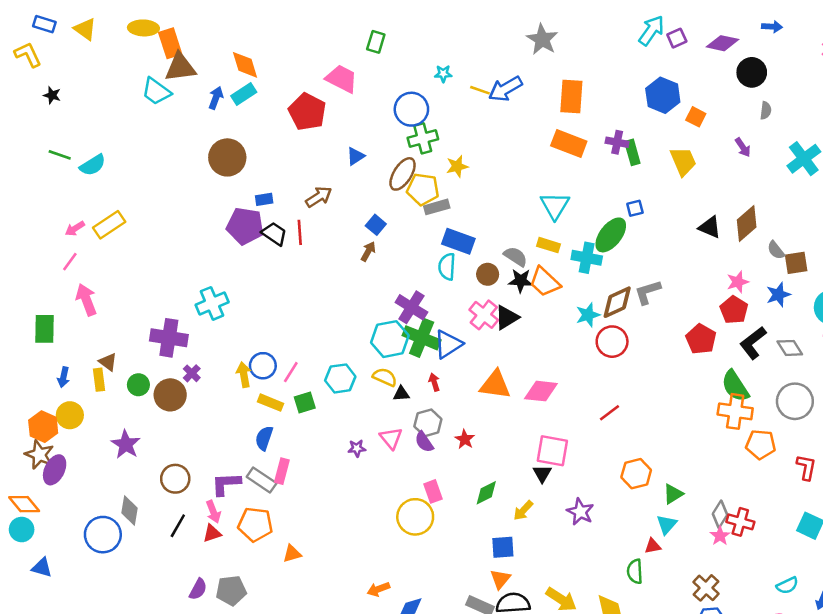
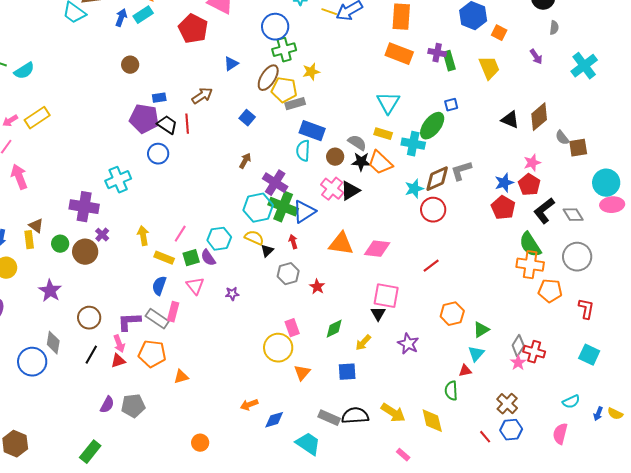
brown circle: (227, 157) -> (130, 65), size x0.6
brown arrow: (368, 251) -> (245, 161), moved
blue star: (778, 295) -> (504, 183), moved
blue circle: (263, 366) -> (158, 154), moved
black triangle: (401, 394) -> (267, 251), turned -40
pink triangle: (391, 438) -> (195, 286), moved
purple semicircle: (424, 442) -> (208, 258), moved
orange triangle: (500, 579) -> (302, 373), moved

